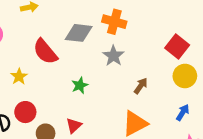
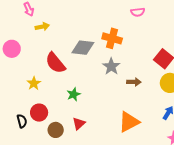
green star: (80, 85) -> (74, 94), moved
brown arrow: (141, 86) -> (134, 82), moved, turned 56

